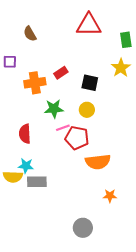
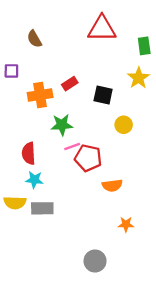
yellow circle: (87, 110) -> (124, 125), moved
orange semicircle: (98, 162) -> (112, 185), size x0.7
cyan star: (26, 166) -> (34, 180), moved

